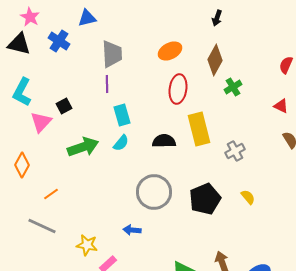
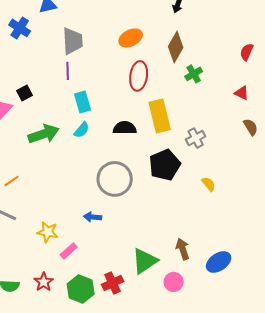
black pentagon: (205, 199) -> (165, 165), moved

